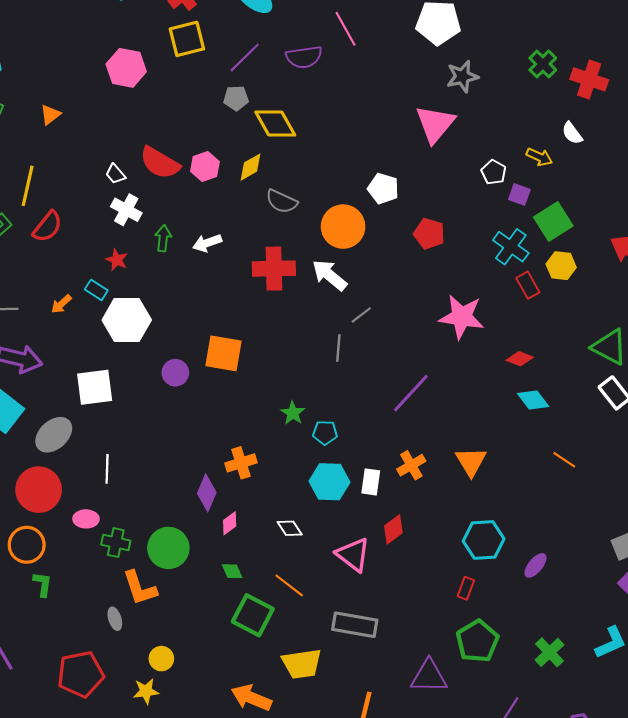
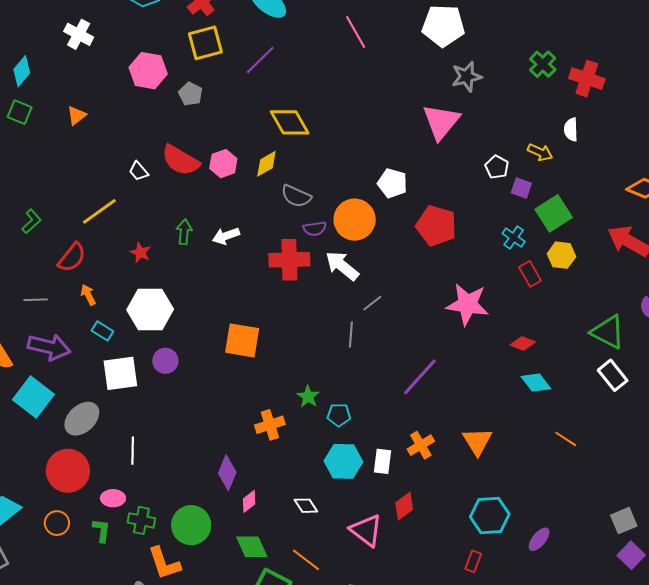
purple semicircle: (304, 57) -> (315, 229), moved, size x0.7
gray pentagon: (236, 98) -> (190, 94), moved, turned 30
white semicircle: (572, 133) -> (571, 130), turned 35
yellow line: (28, 186) -> (99, 211), moved, turned 42
white cross: (126, 210) -> (79, 34), moved
red semicircle: (48, 227) -> (72, 257), moved
red pentagon: (429, 234) -> (436, 226), size x1.4
cyan cross: (511, 247) -> (514, 238), size x0.7
cyan rectangle: (96, 290) -> (102, 331), moved
orange arrow: (61, 304) -> (88, 295), turned 105
purple circle: (175, 373) -> (165, 361), moved
orange cross: (241, 463) -> (270, 425), moved
orange circle: (27, 545) -> (57, 523), size x0.7
green diamond: (232, 571) -> (252, 547), size x1.6
green L-shape: (42, 584) -> (102, 530), moved

